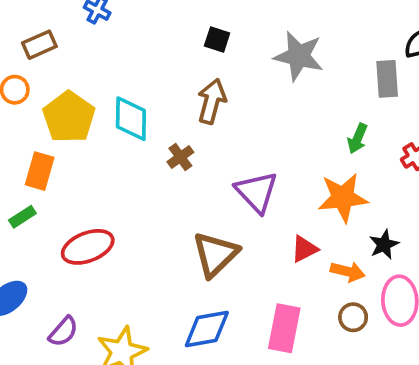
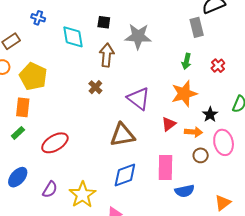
gray star: (299, 56) -> (138, 36), moved
cyan diamond: (131, 119) -> (73, 37), moved
brown triangle: (215, 254) -> (123, 135), turned 44

